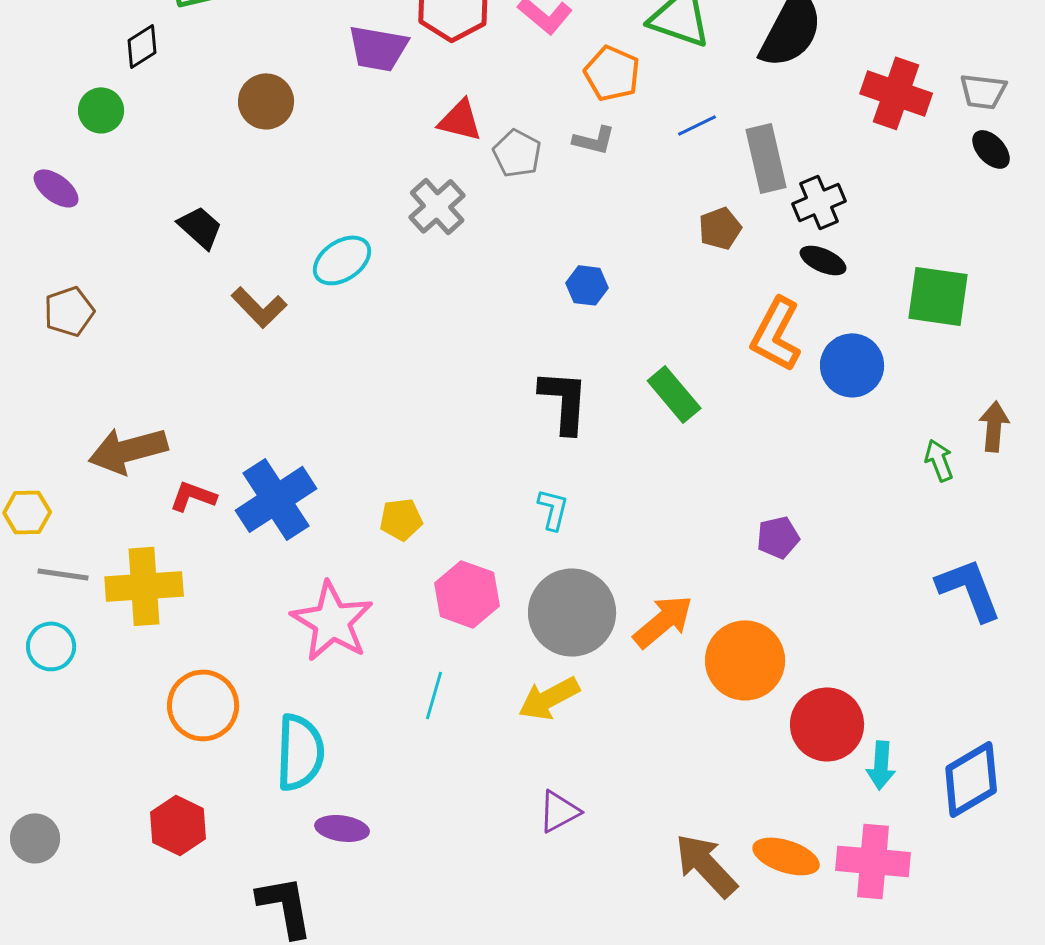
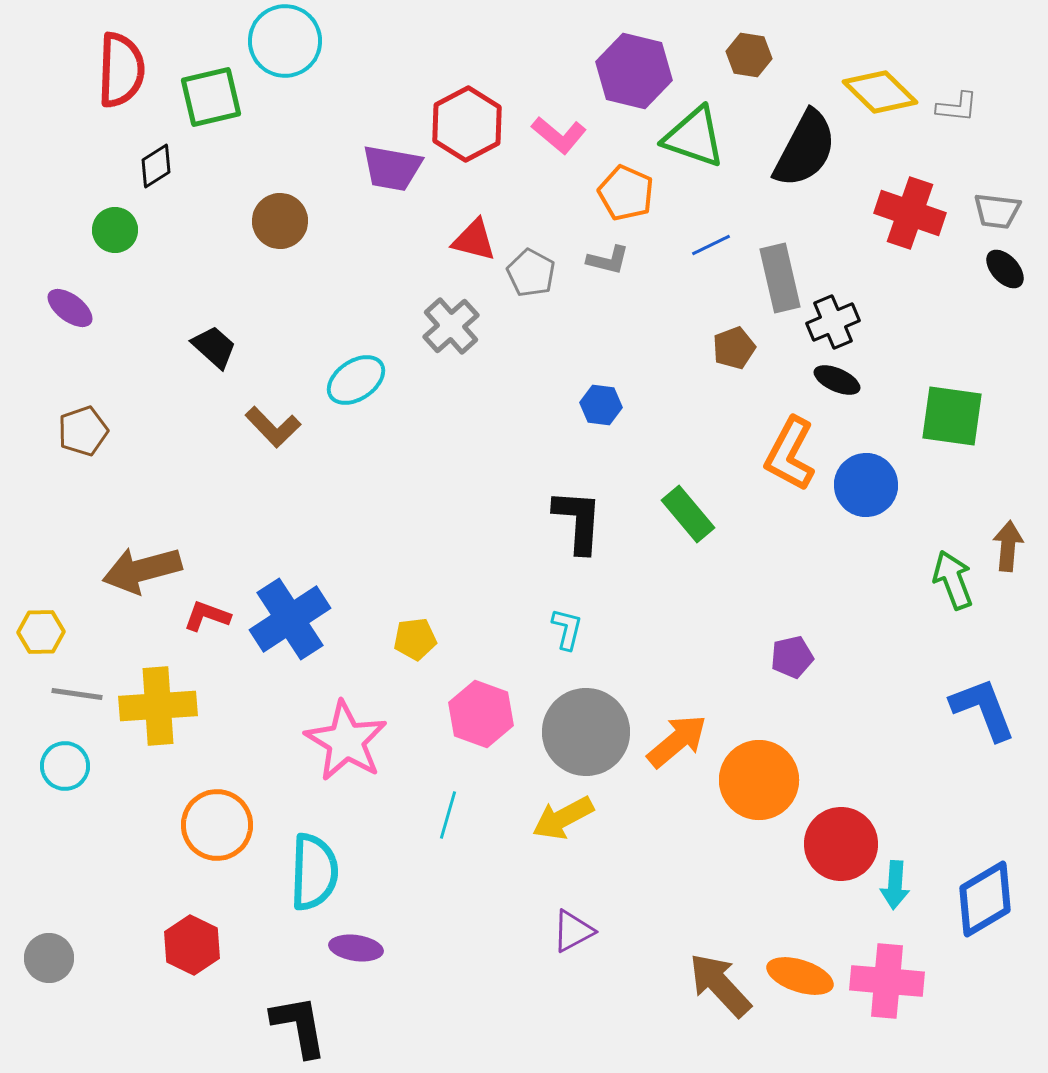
green arrow: (939, 460) -> (953, 580), size x1.4

